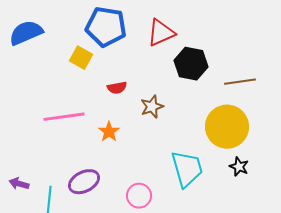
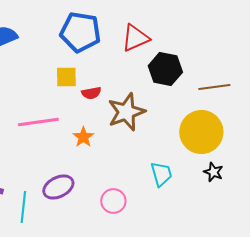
yellow square: (81, 58) -> (66, 77), moved, turned -30
brown star: (152, 107) -> (126, 112), size x1.6
cyan trapezoid: (187, 169) -> (161, 174), size x0.7

